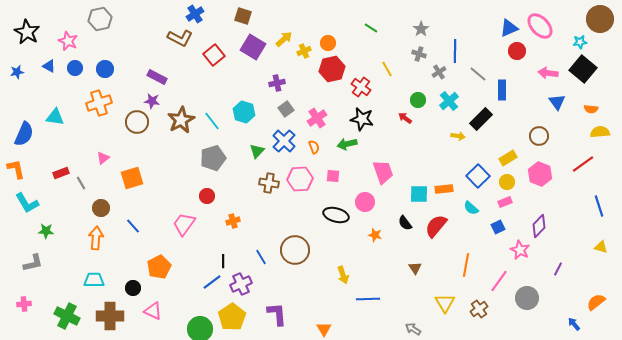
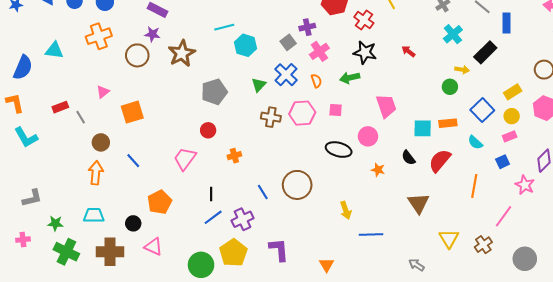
purple cross: (277, 83) -> (307, 27), moved
green circle: (418, 100) -> (450, 87), moved
cyan line: (212, 121) -> (224, 27), moved, turned -66
green star: (46, 231) -> (55, 223), moved
black line: (223, 261) -> (211, 194), moved
orange line: (466, 265) -> (474, 186), moved
brown triangle: (415, 268) -> (419, 203), size x1.6
gray circle: (527, 298) -> (525, 259), moved

